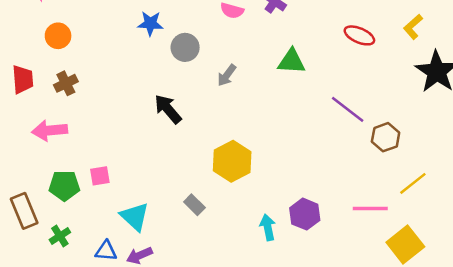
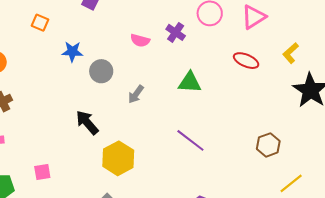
purple line: (348, 109) -> (190, 140), moved
yellow hexagon: (232, 161) -> (118, 158), moved
pink square: (100, 176) -> (42, 172), moved

